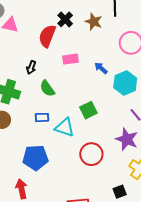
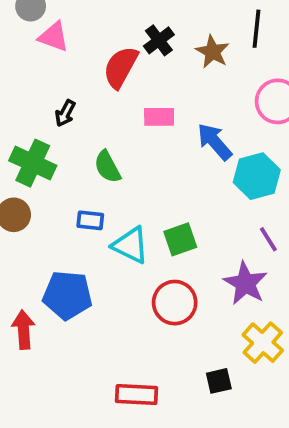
black arrow: (31, 67) -> (65, 113), moved
blue arrow: (101, 68) -> (215, 142), size x1.5
green square: (88, 110) -> (180, 239), moved
red arrow: (21, 189) -> (23, 330), moved

